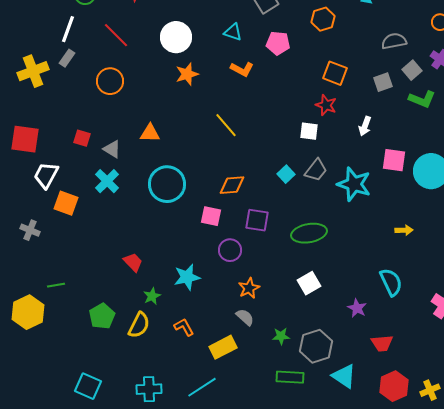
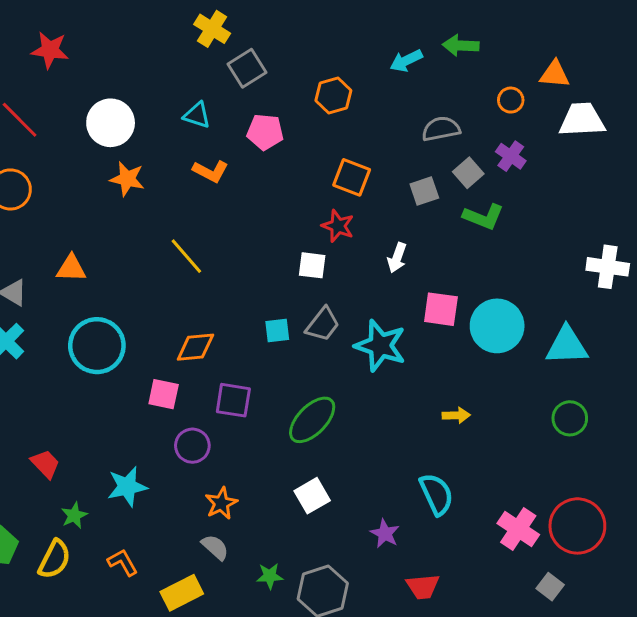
orange star: (187, 74) -> (127, 179), turned 30
cyan square: (286, 174) -> (277, 330), turned 36
green ellipse: (309, 233) -> (312, 420), turned -36

